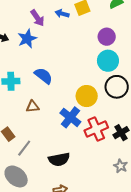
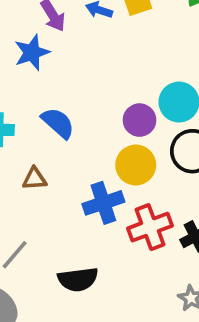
purple circle: (107, 37) -> (140, 120), moved
blue cross: (70, 117) -> (103, 203), turned 30

